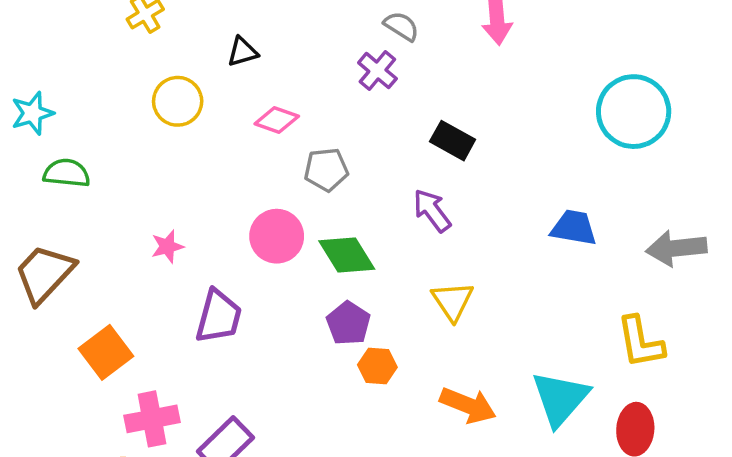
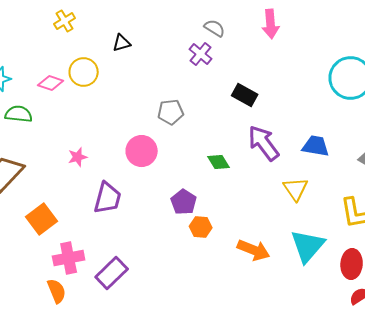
pink diamond: (277, 120) -> (51, 83), moved
purple arrow: (432, 211) -> (264, 143), moved, size x1.4
green diamond: (347, 255) -> (219, 162), moved, size x0.7
yellow triangle: (453, 301) -> (296, 189), moved

